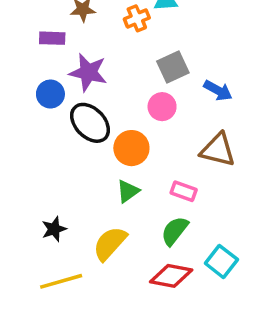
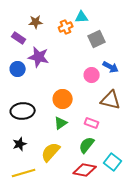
purple rectangle: (52, 38) -> (19, 38), turned 32
gray square: (173, 67) -> (97, 39), moved
pink circle: (162, 107) -> (92, 75), moved
black ellipse: (90, 123) -> (23, 111), moved, turned -50

